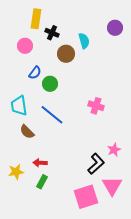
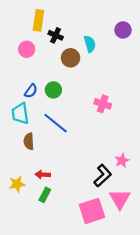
blue semicircle: (35, 73) -> (31, 91), moved
pink cross: (96, 106) -> (103, 104), moved
brown semicircle: (27, 132) -> (29, 141), turned 42

